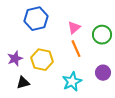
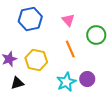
pink triangle: (74, 28) -> (68, 20), moved, turned -32
purple circle: (103, 73) -> (87, 79), moved

